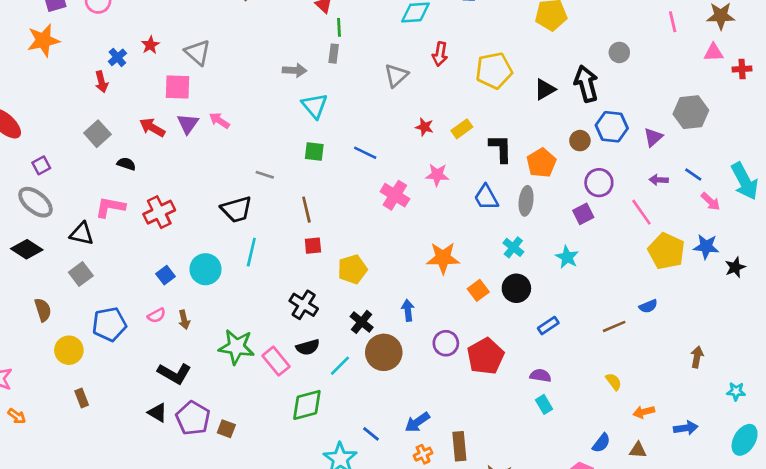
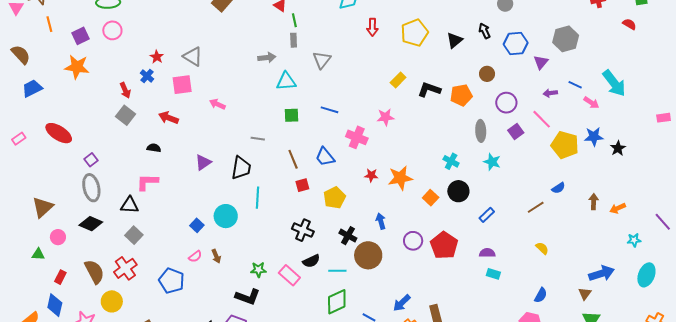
orange star: (43, 40) -> (77, 67), turned 30
blue cross: (117, 57) -> (147, 76), moved
gray triangle: (396, 75) -> (322, 60), moved
black arrow: (586, 84) -> (484, 31), size x0.6
cyan triangle: (315, 106) -> (286, 81), turned -45
purple triangle: (188, 124) -> (203, 162), moved, turned 30
red star: (424, 127) -> (371, 175), moved
blue hexagon: (612, 127) -> (516, 44), moved
gray square: (97, 134) -> (125, 115), moved
black L-shape: (501, 148) -> (429, 90), turned -60
orange pentagon: (541, 163) -> (461, 95), turned 30
blue trapezoid: (486, 197) -> (325, 157), moved
gray ellipse: (526, 201) -> (481, 131), moved
gray ellipse: (35, 202) -> (91, 188), turned 48
black trapezoid: (236, 209) -> (241, 168), turned -55
red cross: (159, 212) -> (125, 268), moved
purple square: (583, 214) -> (516, 132), moved
brown semicircle: (43, 310) -> (94, 272), moved, size x1.4
blue pentagon: (109, 324) -> (172, 281), moved, turned -30
green star: (236, 347) -> (258, 270), size x0.6
yellow circle: (69, 350) -> (112, 301), moved
brown arrow: (697, 357) -> (594, 202), moved
cyan line: (340, 366) -> (337, 271), turned 54
black L-shape: (174, 373) -> (248, 297), moved
cyan rectangle: (544, 404) -> (493, 274), turned -32
green diamond: (307, 405) -> (337, 302), moved
orange arrow: (644, 412) -> (618, 208), moved
blue arrow: (686, 428) -> (601, 273), size x1.4
brown triangle: (638, 450) -> (585, 294), moved, turned -48

